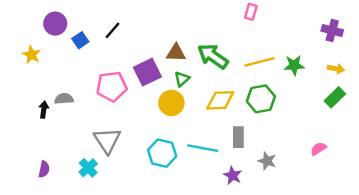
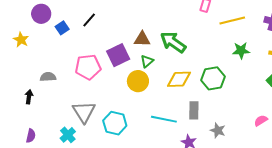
yellow line: (259, 62) -> (232, 20), moved
black arrow: (44, 110) -> (29, 97), moved
cyan hexagon: (162, 153) -> (115, 123), moved

